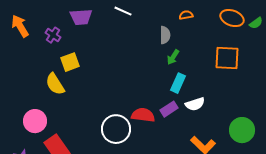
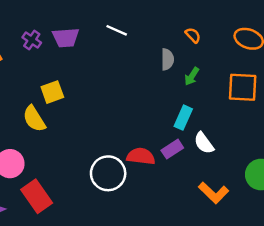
orange semicircle: (186, 15) -> (193, 35), turned 56
purple cross: (53, 35) -> (32, 40), moved
green arrow: (173, 57) -> (192, 76), moved
white semicircle: (195, 104) -> (204, 143), turned 72

